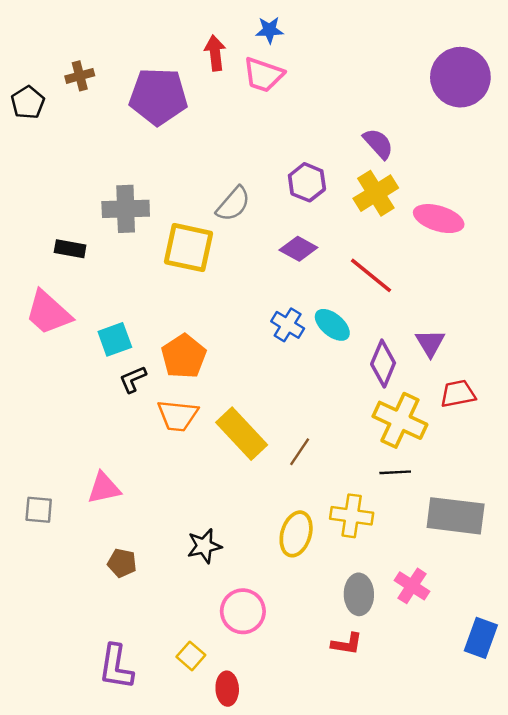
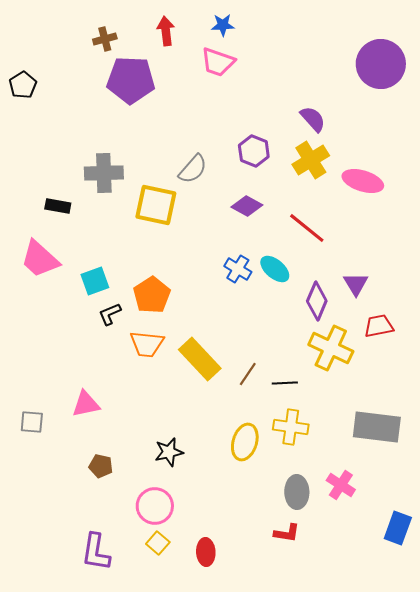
red arrow: (215, 53) -> (166, 31), moved
brown cross: (80, 76) -> (105, 39), moved
black line: (395, 472) -> (285, 383), moved
pink circle: (243, 611) -> (155, 506), moved
red ellipse: (227, 689) -> (206, 552), moved

